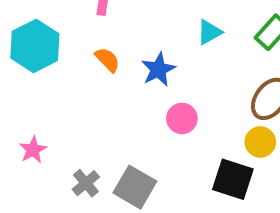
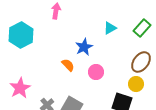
orange semicircle: (107, 60) -> (68, 65), moved
pink star: (33, 150) -> (20, 88), size x1.5

